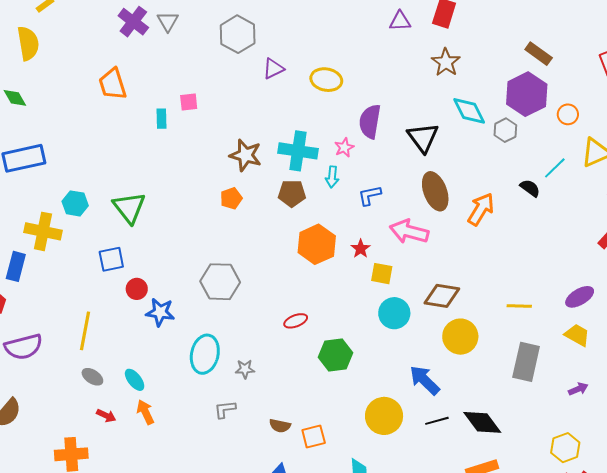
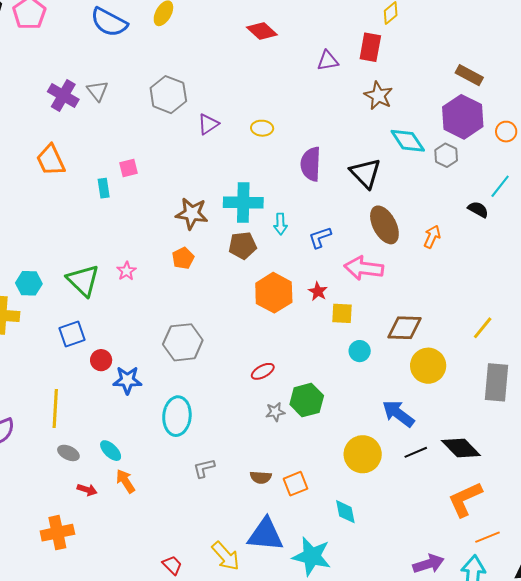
yellow ellipse: (326, 80) -> (262, 128), size x0.7
pink star: (344, 148) -> (126, 271), moved
orange arrow: (481, 209) -> (432, 237), size x0.7
yellow line: (519, 306) -> (483, 328), turned -45
cyan circle: (394, 313) -> (360, 351), size x0.7
gray star: (245, 369) -> (275, 412), moved

